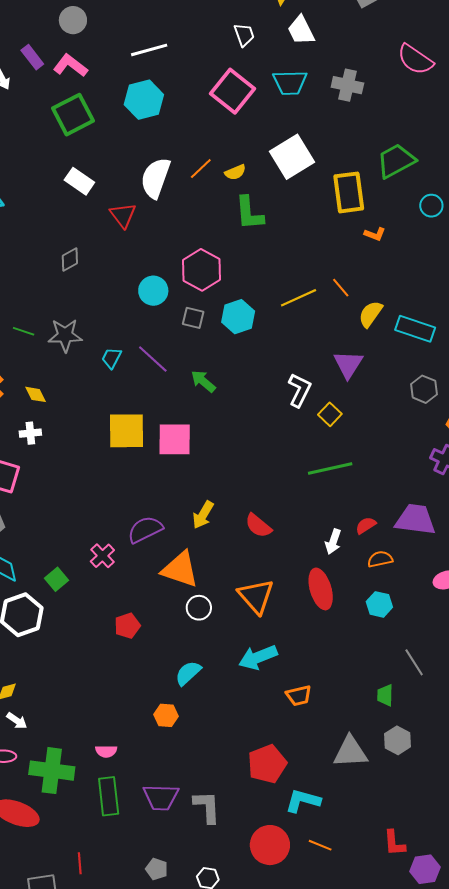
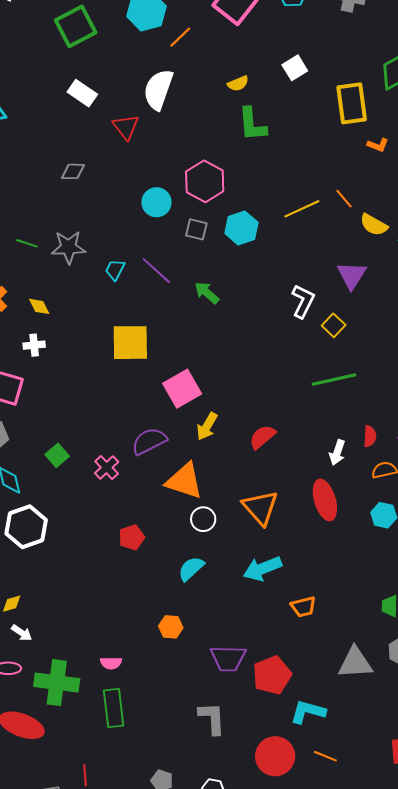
white square: (292, 157) -> (295, 68), size x0.6
orange line: (201, 169) -> (180, 37), moved
gray diamond: (70, 259) -> (73, 171), turned 30
yellow semicircle: (370, 314) -> (374, 225), turned -96
pink square: (175, 439) -> (182, 389), moved, turned -30
red semicircle: (366, 525) -> (370, 436), turned 125
red semicircle: (258, 526) -> (262, 437), turned 100
green square: (56, 579) -> (57, 455), moved
cyan semicircle: (188, 673) -> (191, 569), moved
purple trapezoid: (161, 797) -> (228, 658), moved

